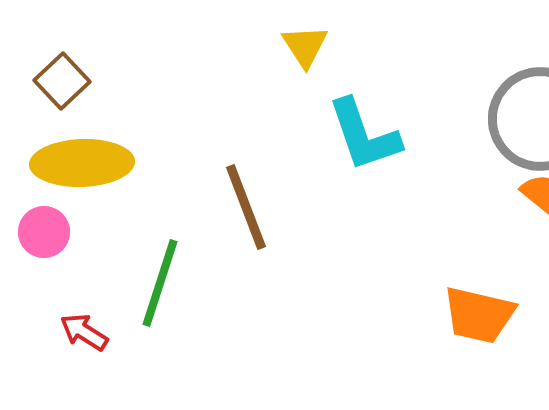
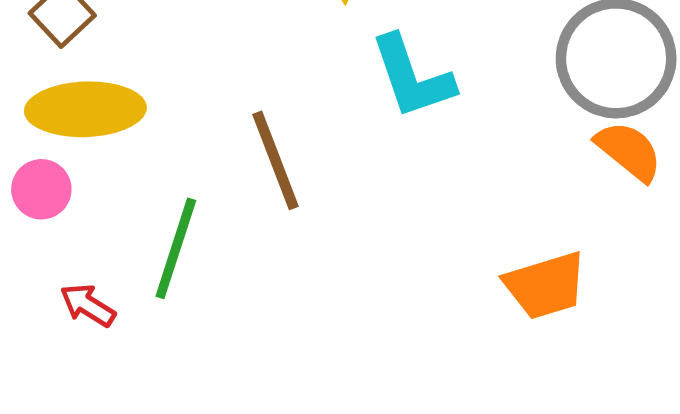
orange trapezoid: (479, 315) -> (545, 285), turned -30

